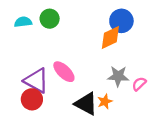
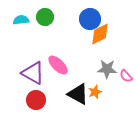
blue circle: (121, 21) -> (90, 19), moved
pink semicircle: (139, 84) -> (126, 76), turned -88
red circle: (32, 99) -> (36, 100), moved

